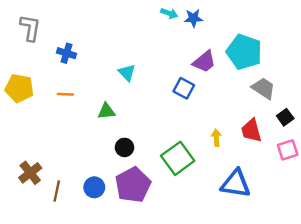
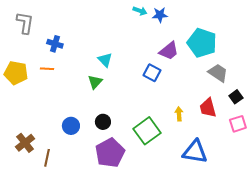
orange line: (65, 94) -> (47, 69), moved
green triangle: (106, 111) -> (95, 82), moved, turned -42
blue circle: (94, 187) -> (71, 126), moved

